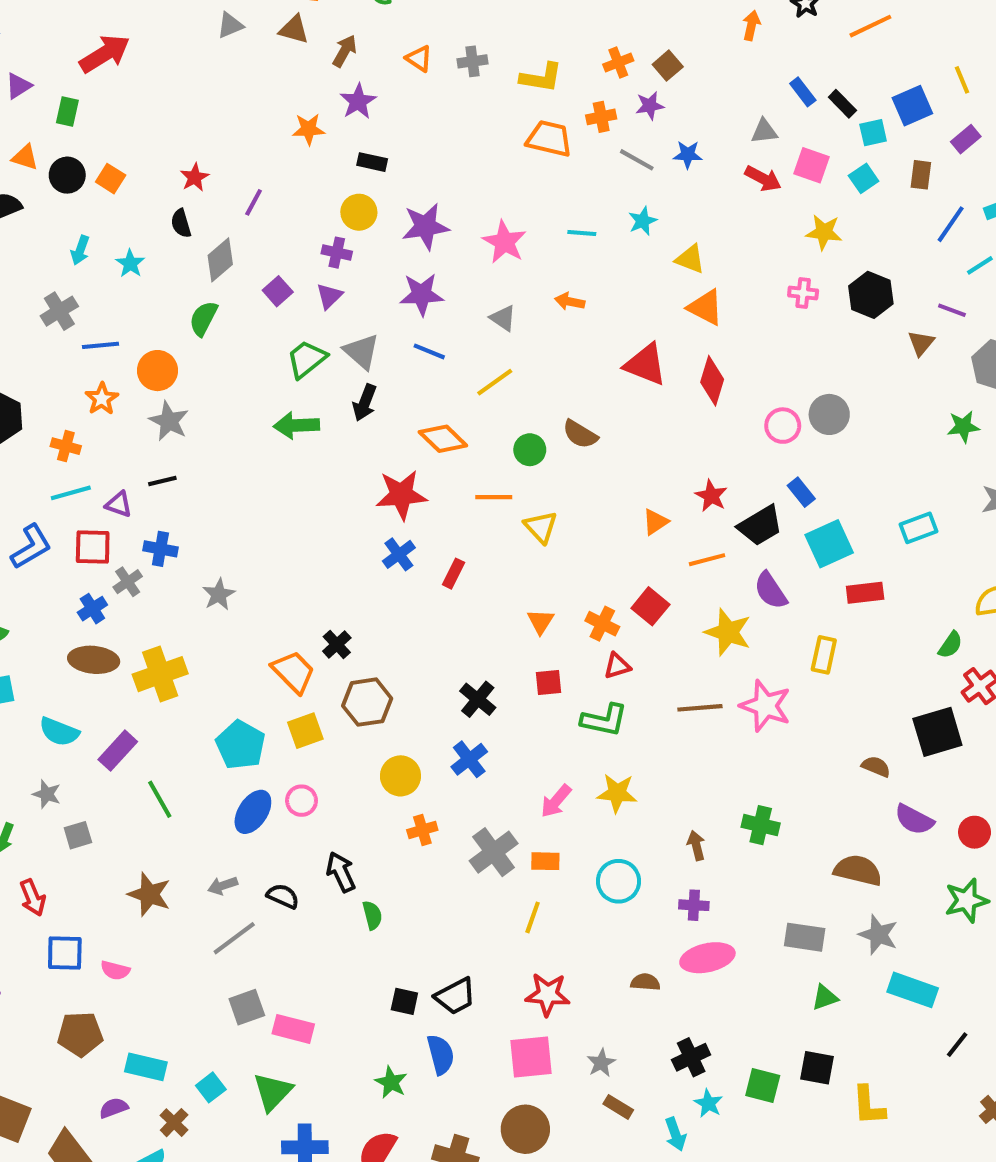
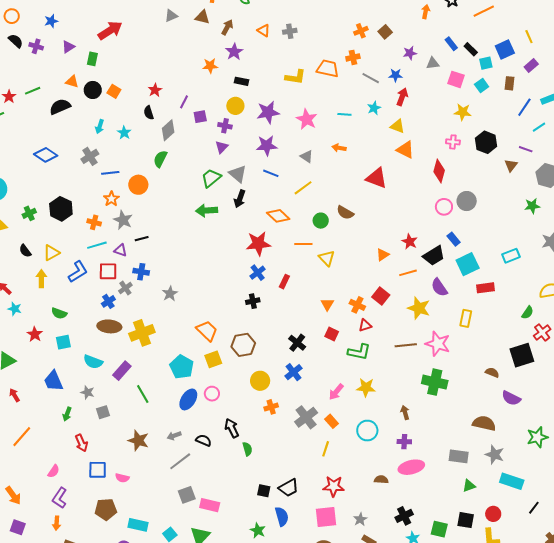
yellow L-shape: (541, 78) -> (295, 77), moved
purple star: (650, 106) -> (410, 53), moved
red arrow: (763, 179) -> (402, 97), moved, turned -96
purple square: (278, 291) -> (200, 117), moved, turned 32
red diamond: (712, 381) -> (439, 171), moved
gray star: (169, 421) -> (123, 220), moved
black cross: (337, 644) -> (253, 301), moved, turned 32
red square: (549, 682) -> (332, 334), turned 32
green cross: (761, 825) -> (435, 382), moved, size x1.4
red circle: (975, 832) -> (493, 514), moved
orange rectangle: (545, 861) -> (331, 421), turned 48

